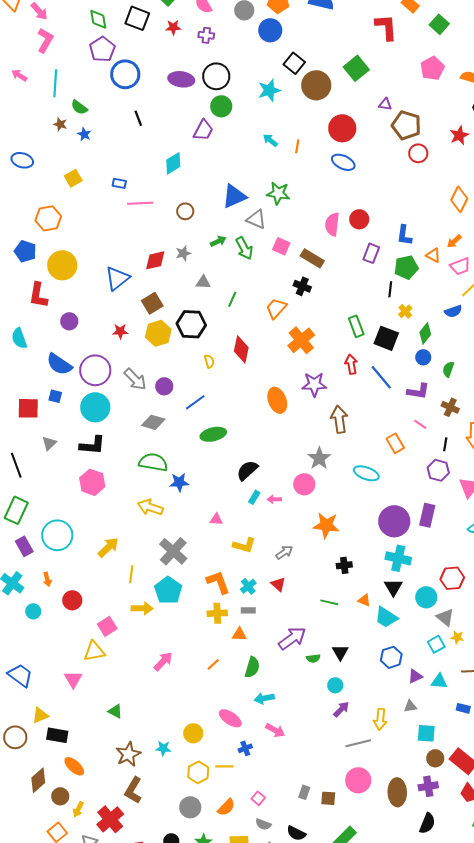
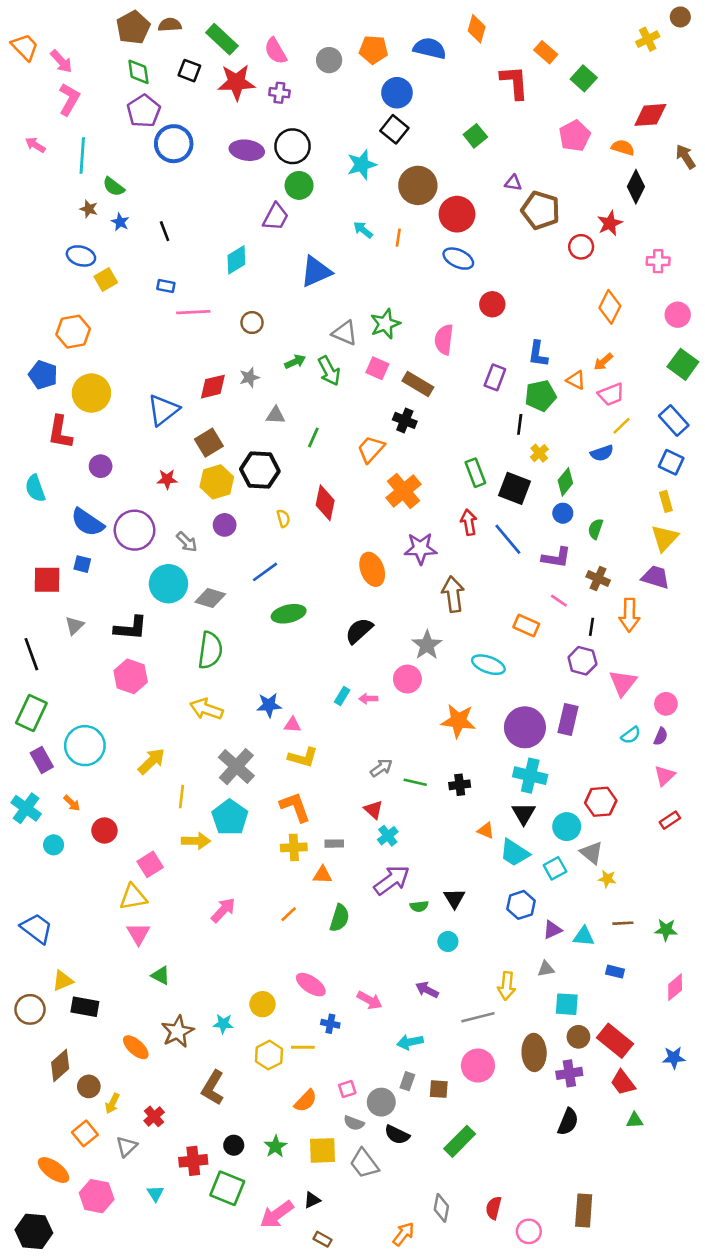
black square: (137, 18) -> (189, 71), size x0.7
red star: (173, 27) -> (236, 82), size x1.8
blue circle: (270, 30) -> (397, 93), moved
green square: (356, 68) -> (475, 136), size x0.7
brown circle: (316, 85) -> (418, 185), moved
black line: (138, 118) -> (165, 231), moved
red circle: (418, 153) -> (581, 247), moved
blue ellipse: (22, 160) -> (81, 256), moved
green star: (278, 193) -> (385, 324), moved, turned -30
blue triangle: (234, 196) -> (316, 272), moved
red circle: (359, 219) -> (492, 304), moved
gray arrow: (135, 379) -> (187, 542), size x0.7
purple circle: (164, 386) -> (225, 525), moved
cyan circle: (95, 407) -> (168, 584), moved
orange rectangle: (395, 443) -> (526, 625), turned -36
green semicircle: (153, 462) -> (210, 650), turned 88
black semicircle: (247, 470) -> (359, 631), moved
blue star: (179, 482) -> (269, 705), moved
orange star: (326, 525) -> (458, 721), moved
yellow L-shape: (244, 545) -> (303, 757), moved
orange arrow: (47, 579) -> (72, 803), turned -32
cyan cross: (248, 586) -> (388, 836), moved
green line: (329, 602) -> (415, 782), moved
cyan square: (436, 644) -> (555, 868), moved
pink triangle: (73, 679) -> (138, 934), moved
cyan arrow: (264, 698) -> (410, 1042), moved
purple arrow: (341, 709) -> (427, 990), moved, turned -108
blue cross: (245, 748) -> (330, 1024), turned 32
orange ellipse: (74, 766) -> (136, 1047), moved
brown L-shape: (133, 790) -> (213, 1088), moved
brown ellipse: (397, 792) -> (534, 1052), moved
pink square: (258, 798) -> (347, 1089), turned 32
gray circle: (190, 807) -> (381, 1102), moved
red cross: (110, 819) -> (154, 1116), size x0.6

